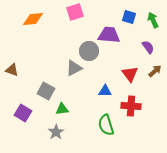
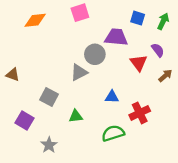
green arrow: (153, 20) -> (163, 21), turned 49
red triangle: (130, 74) -> (139, 63), moved
red cross: (131, 106) -> (140, 113), turned -30
green triangle: (62, 109) -> (76, 116), moved
green semicircle: (106, 125) -> (113, 133), turned 90
gray star: (56, 132) -> (49, 145), moved

